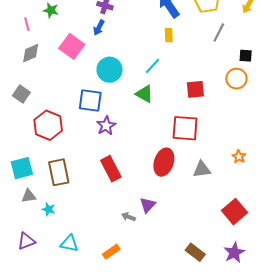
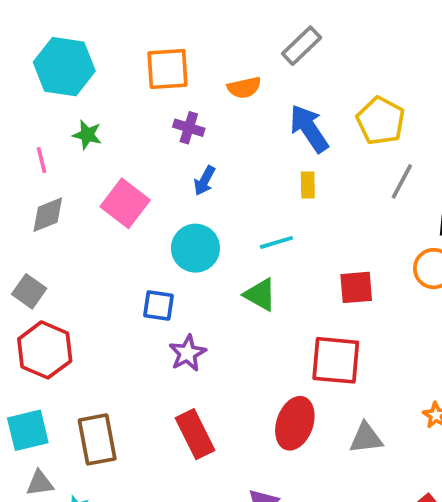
blue arrow: (99, 28) -> (205, 181), moved
cyan line: (153, 66) -> (276, 242), turned 30
blue square: (90, 101) -> (158, 306), size x0.7
red hexagon: (48, 125) -> (45, 350), moved

